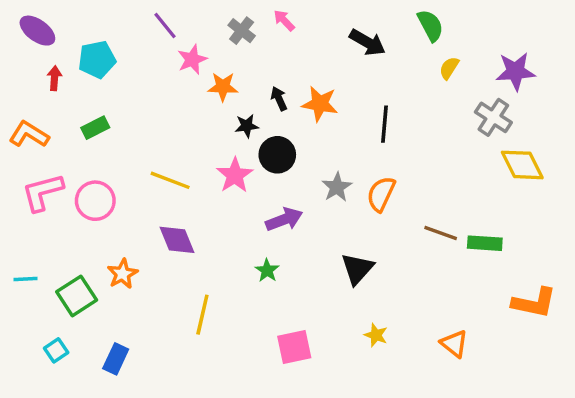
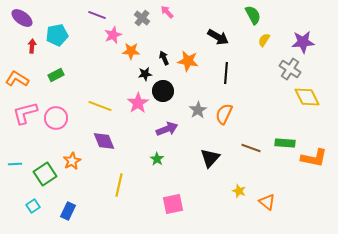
purple line: (165, 25) -> (97, 15), turned -30
black arrow: (367, 42) -> (218, 37), moved
brown line: (441, 233) -> (251, 148), moved
orange L-shape: (534, 303) -> (314, 158), moved
yellow star: (376, 335) -> (239, 191), moved

